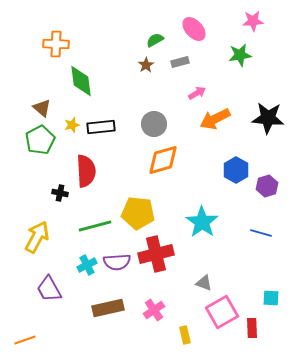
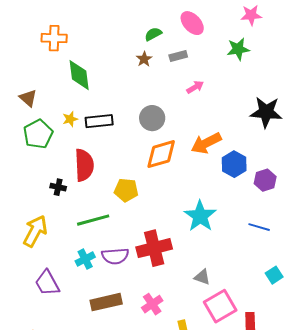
brown triangle: (42, 108) -> (28, 98), moved
orange arrow: (215, 119) -> (206, 143), moved
yellow pentagon: (138, 213) -> (126, 190), moved, size x0.7
cyan square: (271, 298) -> (274, 275), moved, turned -36

